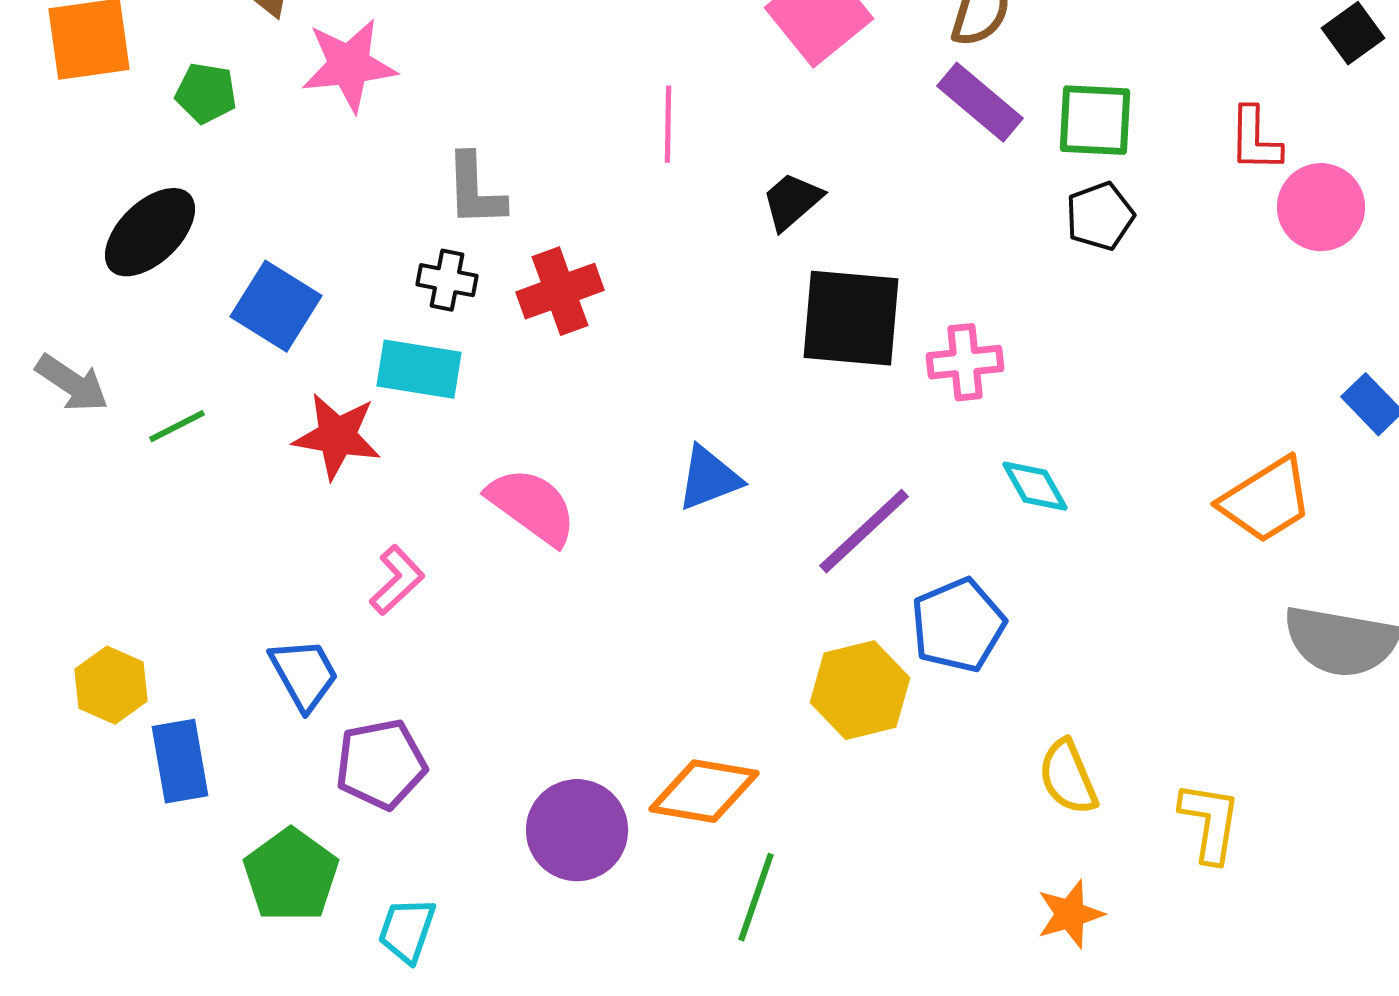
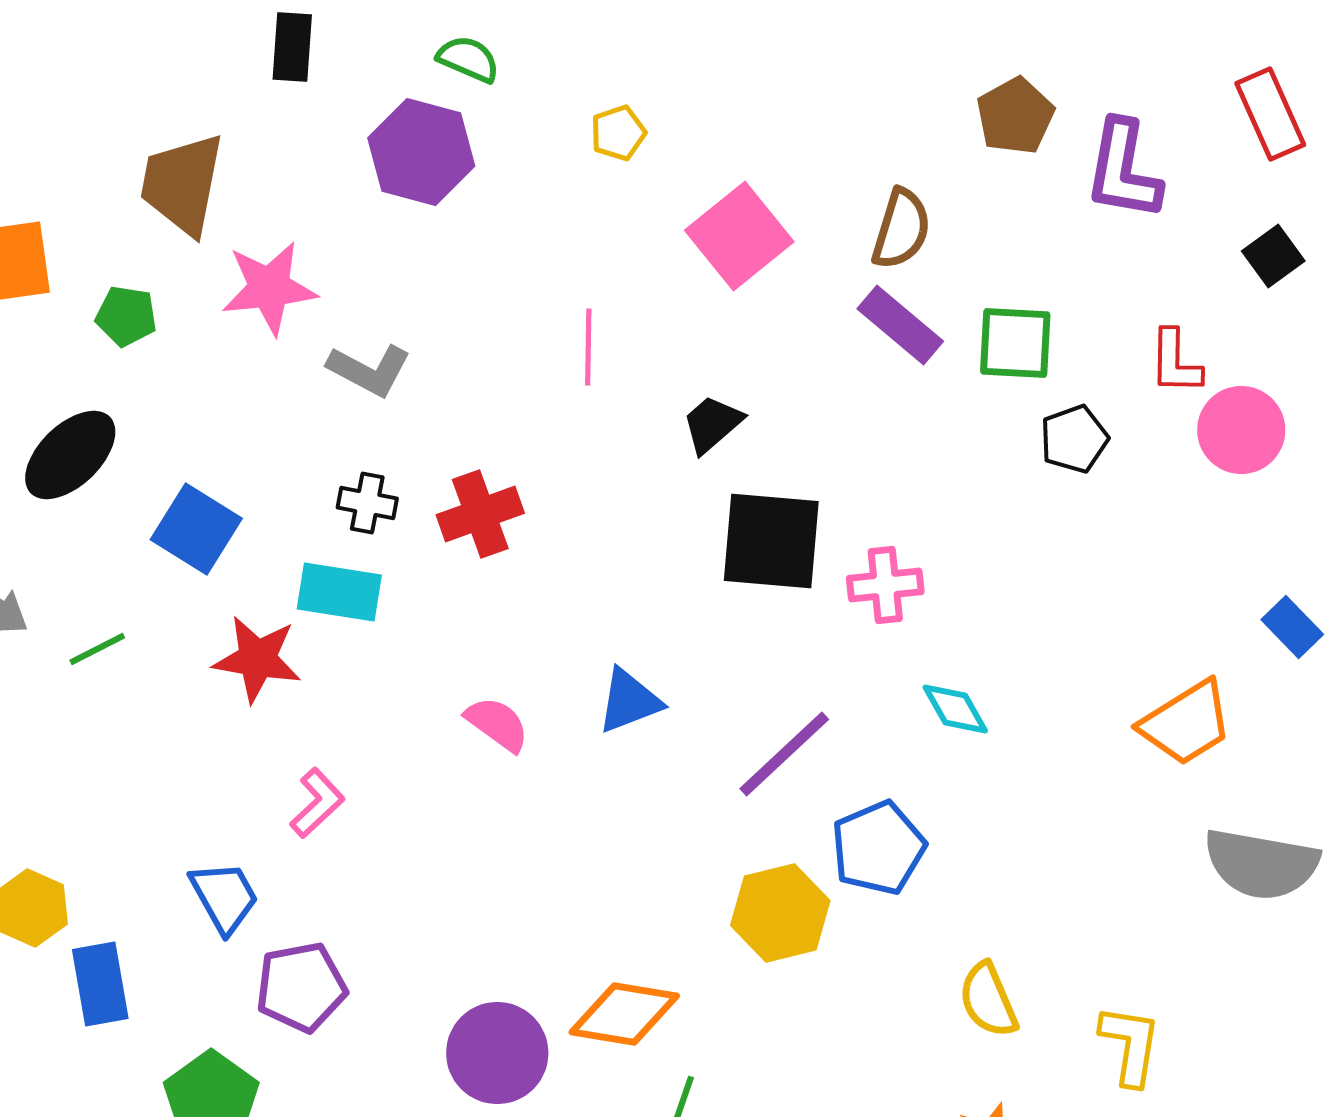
gray L-shape: (475, 190) -> (369, 370), moved, turned -60
black pentagon: (1100, 216) -> (1074, 439), moved
pink semicircle: (532, 506) -> (497, 724), moved, size x0.7

